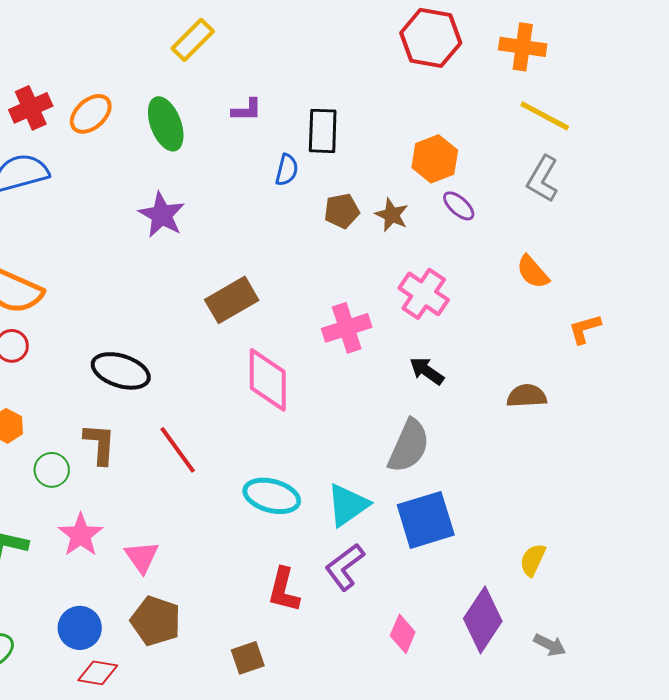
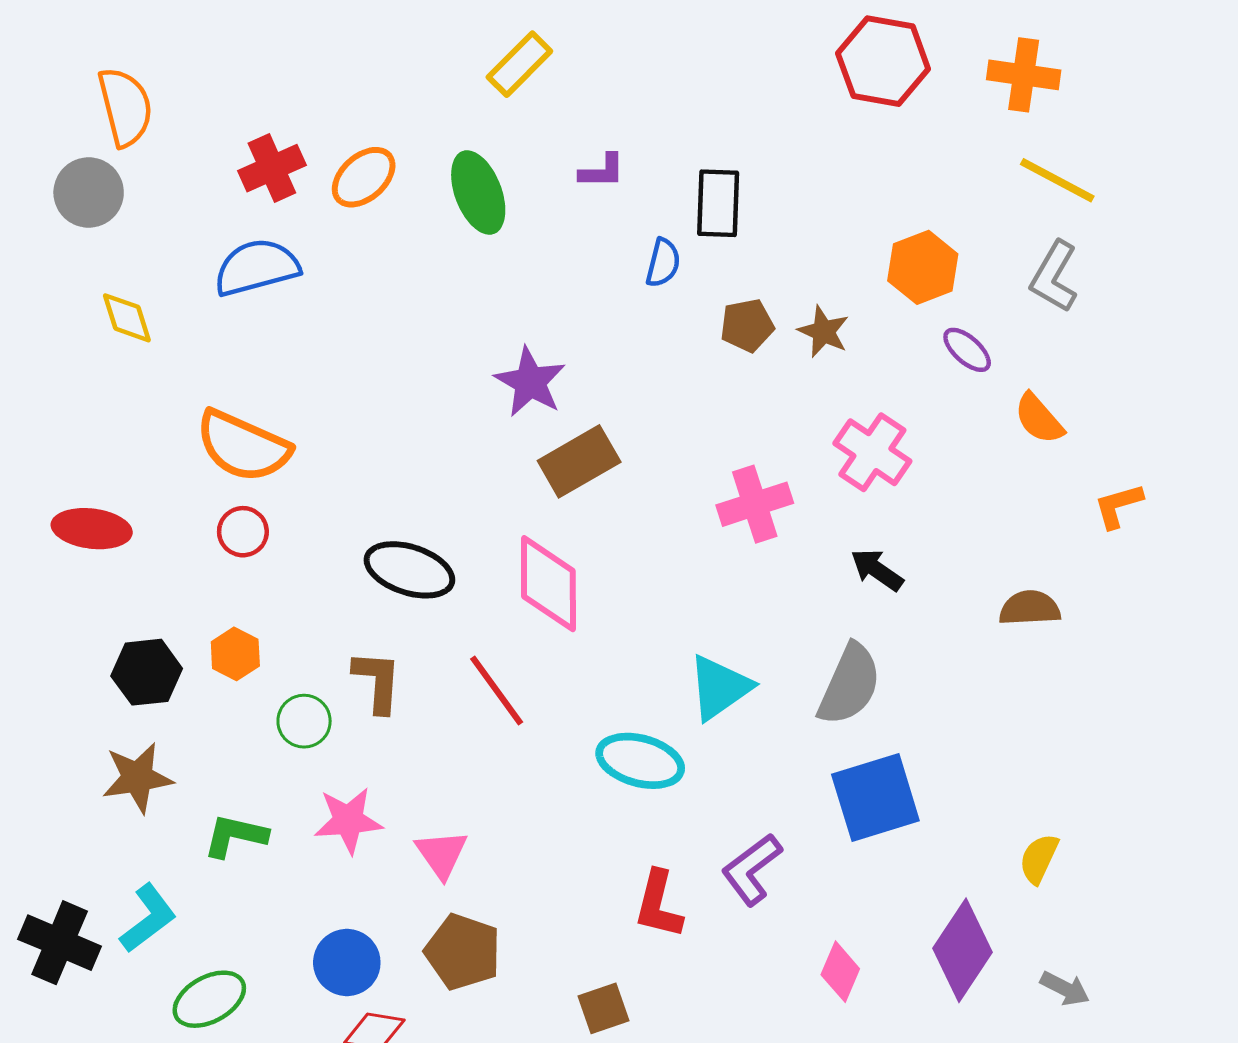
orange hexagon: (435, 159) -> (923, 267), moved
purple ellipse: (459, 206) -> (967, 350), moved
purple star: (162, 215) -> (530, 382), moved
pink diamond: (268, 380) -> (548, 584), moved
cyan triangle: (348, 505) -> (720, 688), moved
pink star: (81, 535) -> (348, 820), turned 30

